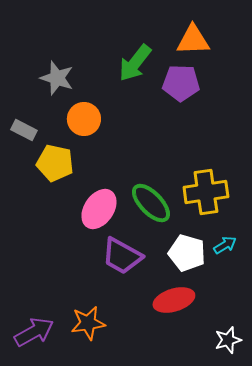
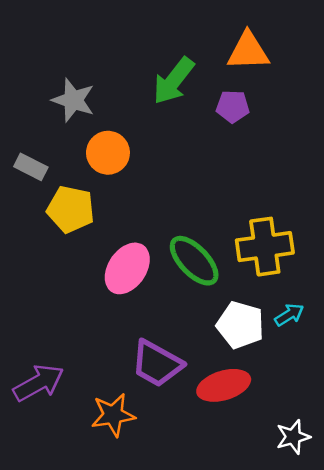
purple pentagon: (181, 83) -> (233, 106), size x0.7
purple trapezoid: (122, 256) -> (157, 364), moved
purple arrow: (34, 332) -> (39, 383), moved

